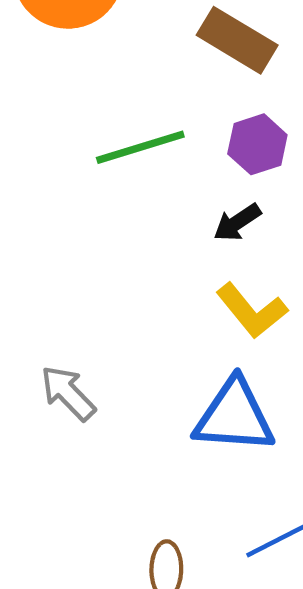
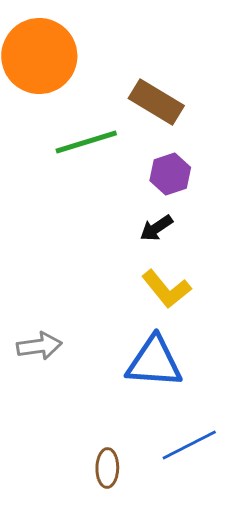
green line: (140, 147) -> (86, 142), moved
gray arrow: (68, 393) -> (39, 346), turned 126

